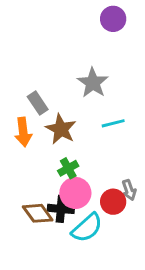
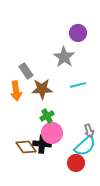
purple circle: (113, 19) -> (78, 33), moved
brown star: (61, 129) -> (42, 89), turned -30
red circle: (113, 202) -> (76, 163), moved
cyan semicircle: (87, 228) -> (85, 146), moved

